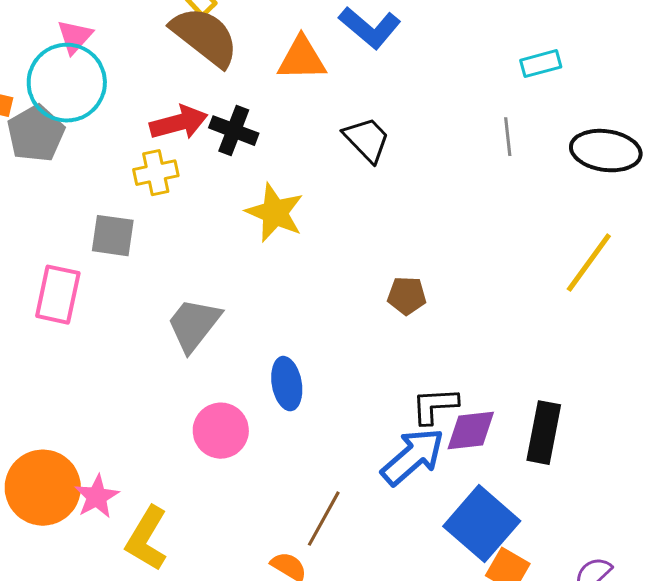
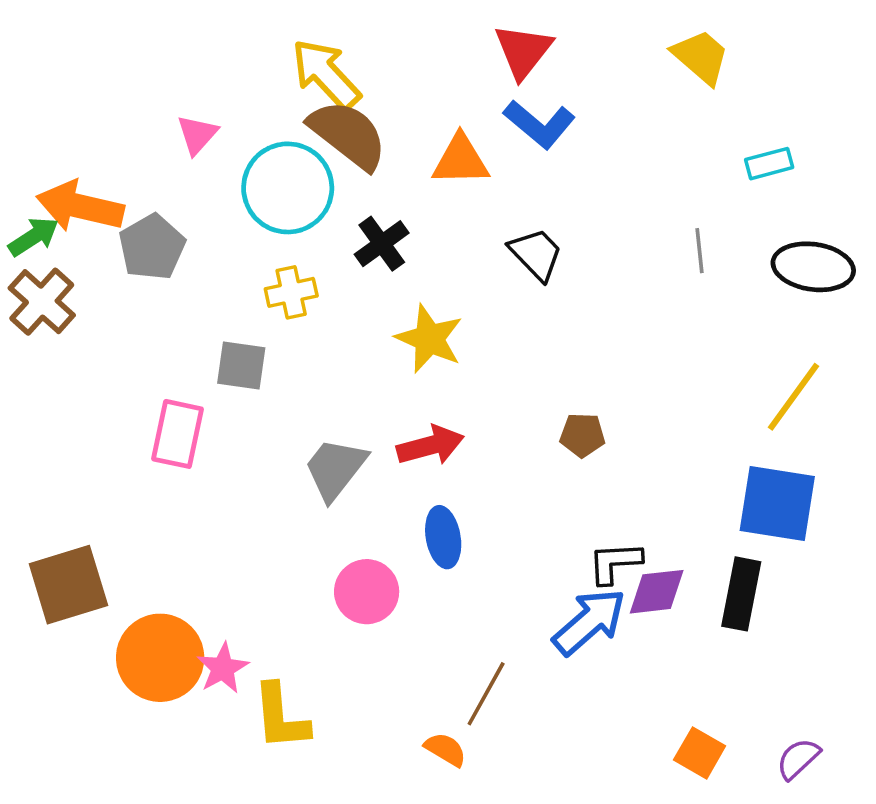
cyan rectangle: (541, 64) -> (769, 164), moved
cyan circle: (67, 83) -> (288, 188), moved
red arrow: (179, 123) -> (430, 445), moved
black cross: (234, 131) -> (382, 244), turned 33
blue square: (482, 524) -> (777, 503), moved, turned -32
yellow L-shape: (147, 539) -> (281, 717), turned -36

